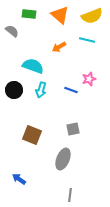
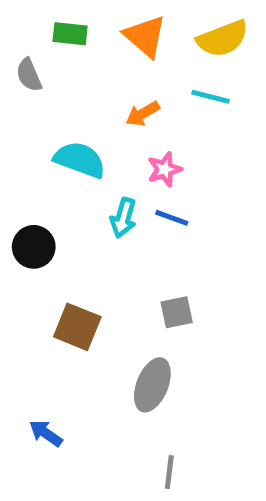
gray semicircle: (12, 31) -> (29, 75), turned -152
pink star: (89, 79) -> (164, 169), moved
black circle: (14, 90) -> (34, 247), moved
cyan arrow: (41, 90) -> (123, 218), moved

